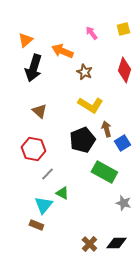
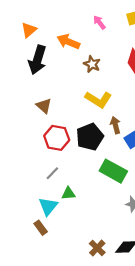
red hexagon: (33, 149) -> (57, 138), moved
green triangle: (62, 193) -> (68, 193), turned -32
brown rectangle: (36, 225) -> (41, 228), turned 32

